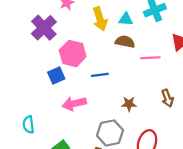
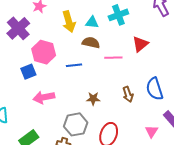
blue line: (100, 75) -> (74, 65), moved

